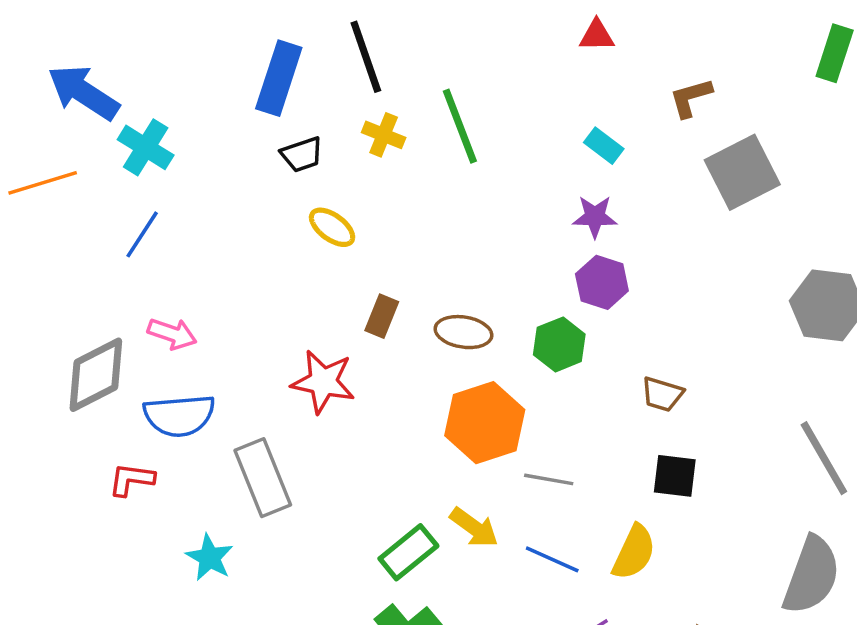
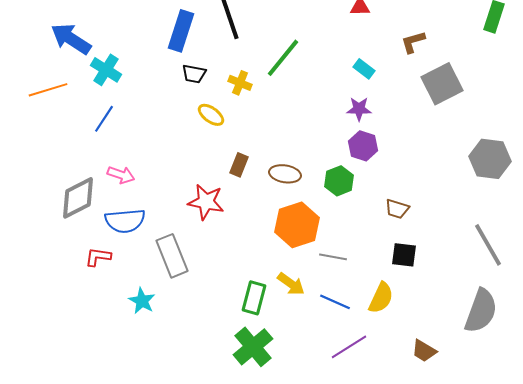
green line: (460, 126) -> (283, 58), turned 60
yellow cross: (384, 135) -> (240, 83), moved
black trapezoid: (302, 154) -> (194, 74), turned 30
green rectangle: (408, 552) -> (254, 298), turned -36

